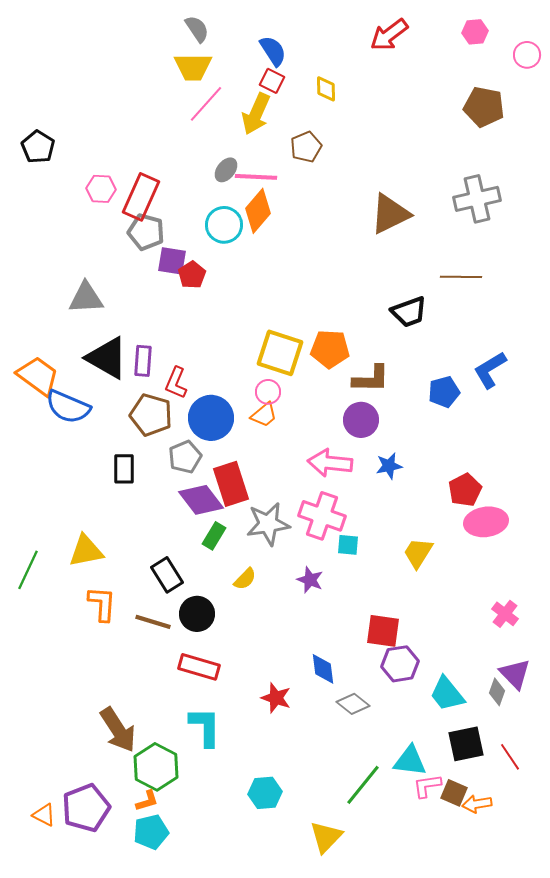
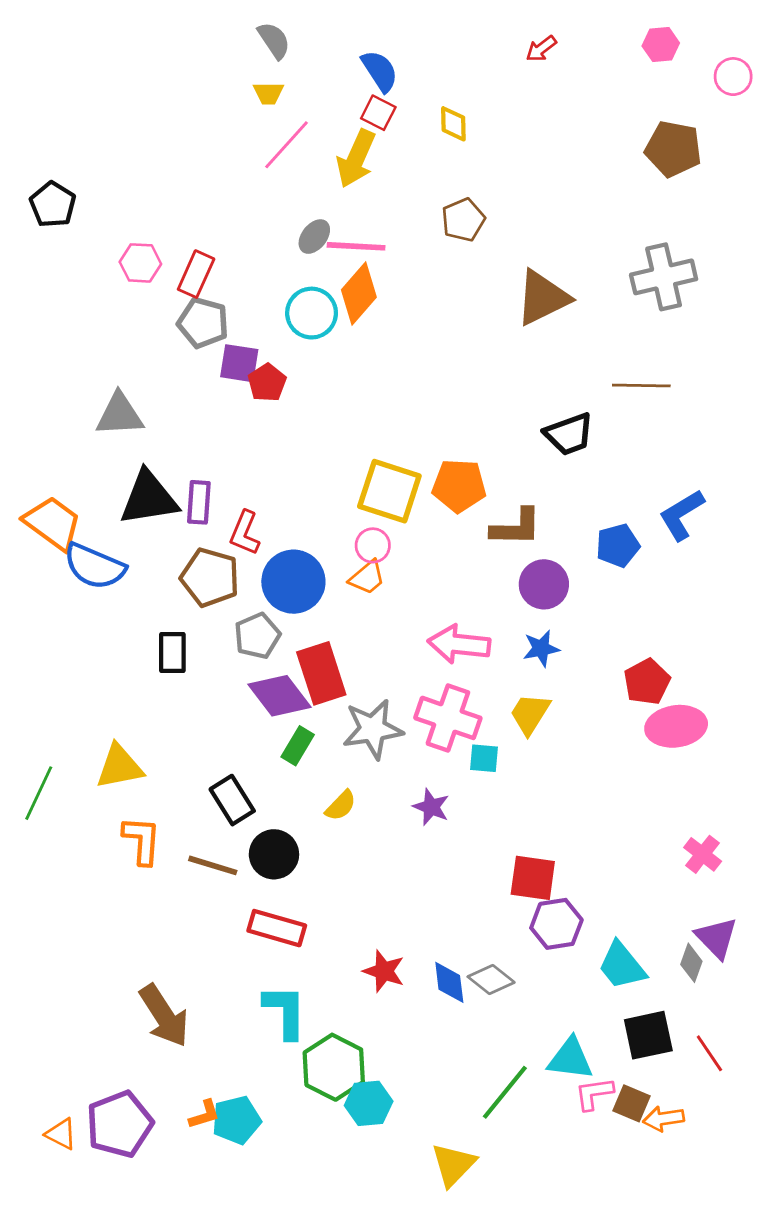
red arrow: (389, 35) -> (541, 49), size x0.6
yellow trapezoid: (193, 67) -> (268, 93), size x0.6
brown pentagon: (306, 147) -> (463, 220), moved
red rectangle: (141, 197) -> (196, 274), size x0.7
black triangle: (107, 358) -> (149, 498), turned -39
purple circle: (361, 420) -> (544, 584), moved
yellow trapezoid: (418, 553) -> (530, 714), moved
blue diamond: (323, 669) -> (449, 982), moved
green hexagon: (156, 767) -> (334, 1067), moved
cyan pentagon: (151, 832) -> (236, 1120), moved

